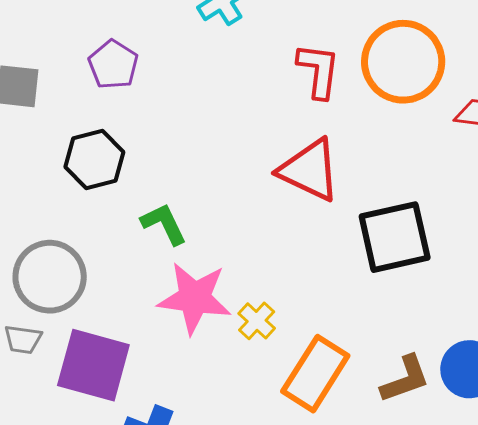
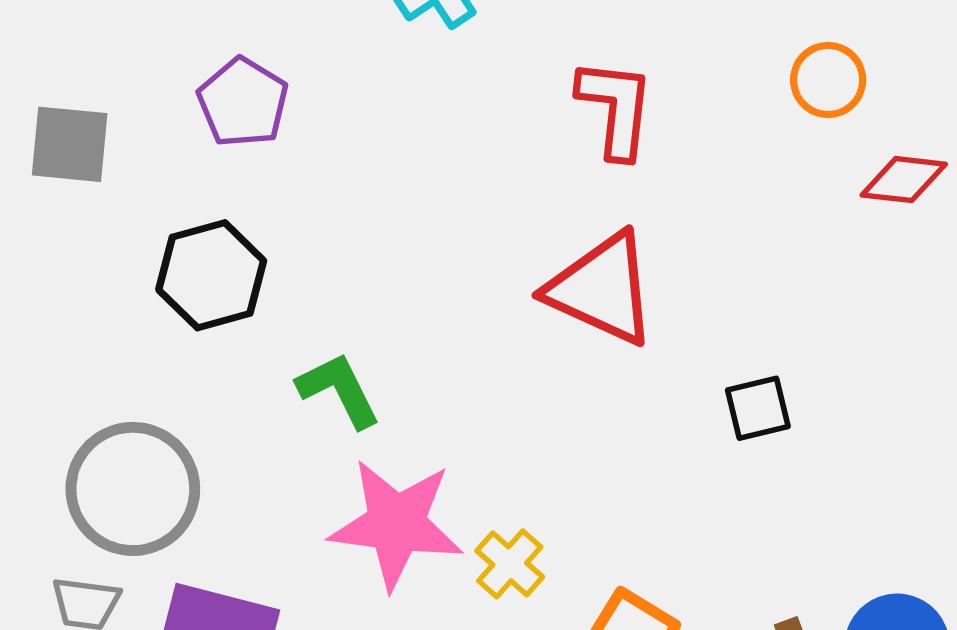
orange circle: (403, 62) -> (828, 80), moved, size x0.5
black square: (395, 237) -> (758, 408), size x0.5

